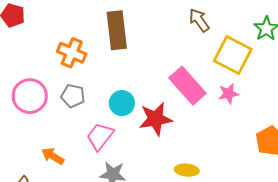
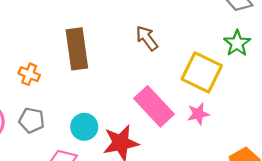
brown arrow: (199, 20) -> (147, 38), moved
orange cross: (72, 53) -> (29, 74), size x0.7

